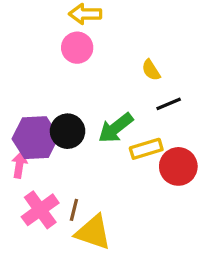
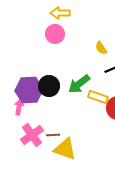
yellow rectangle: (146, 149) -> (98, 97), turned 36
brown line: (74, 210) -> (53, 135), turned 72

